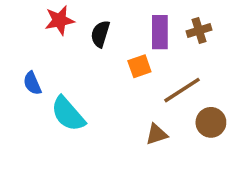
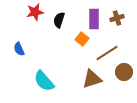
orange square: (139, 66) -> (82, 39), turned -32
cyan semicircle: (68, 114) -> (44, 81), moved
brown triangle: (156, 134) -> (92, 79), size x1.5

